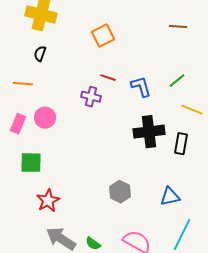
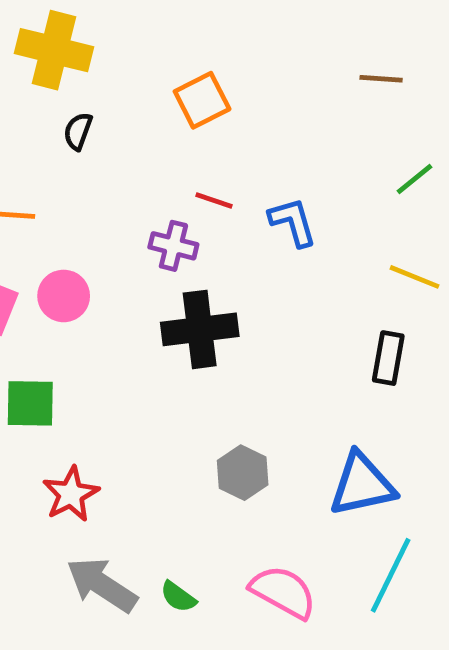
black semicircle: (40, 54) -> (78, 131), moved
green line: (177, 81) -> (414, 179), moved
black cross: (149, 132) -> (200, 329), moved
blue triangle: (170, 197) -> (362, 485), size x1.4

